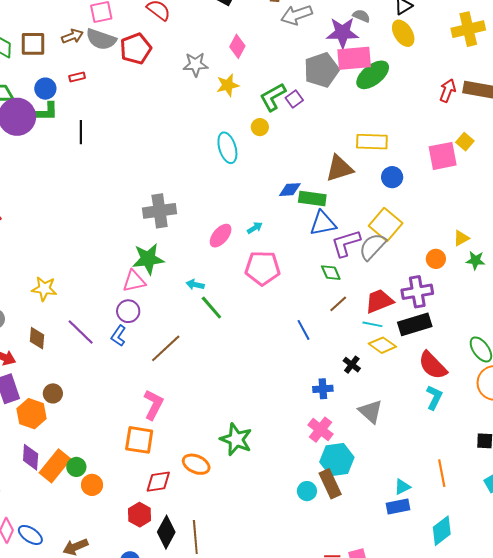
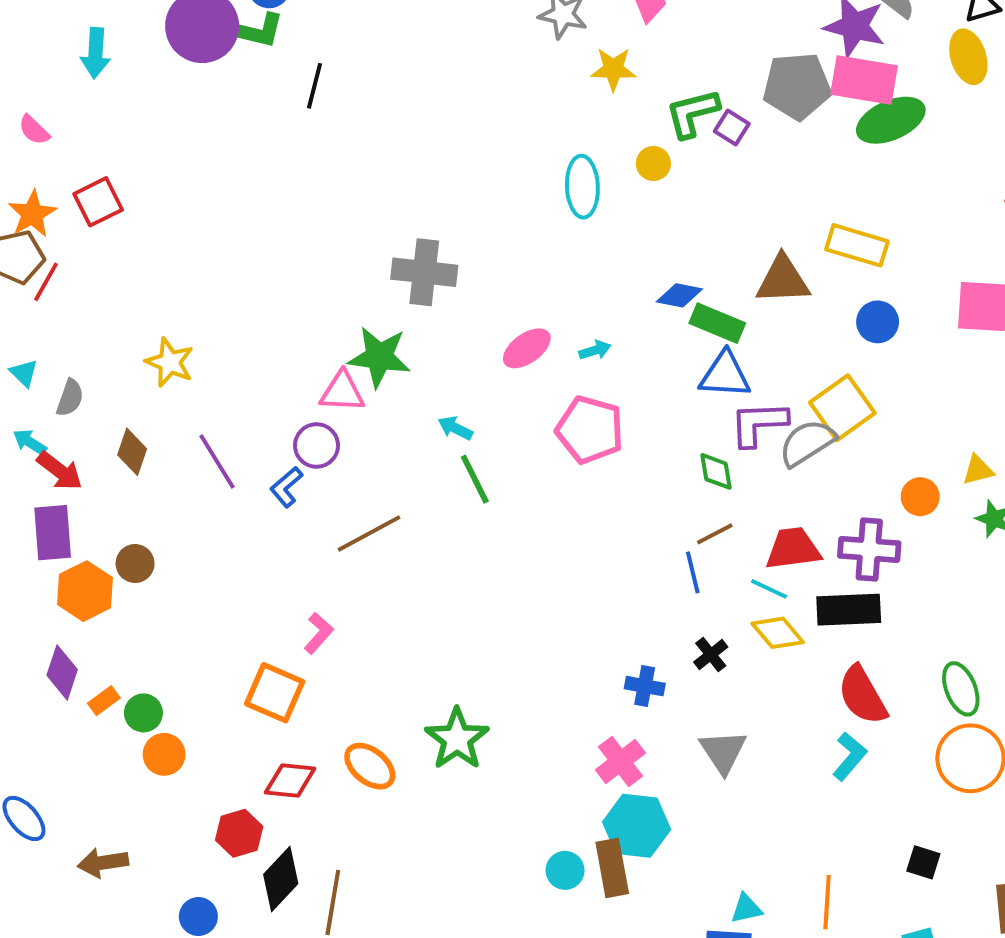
purple square: (294, 99) -> (732, 127), turned -36
blue line: (303, 330) -> (693, 572), moved
pink L-shape: (153, 405) -> (319, 633), size x0.7
orange rectangle: (55, 466) -> (104, 701), size x0.5

